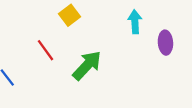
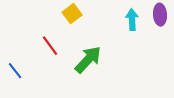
purple ellipse: (165, 43) -> (160, 15), moved

